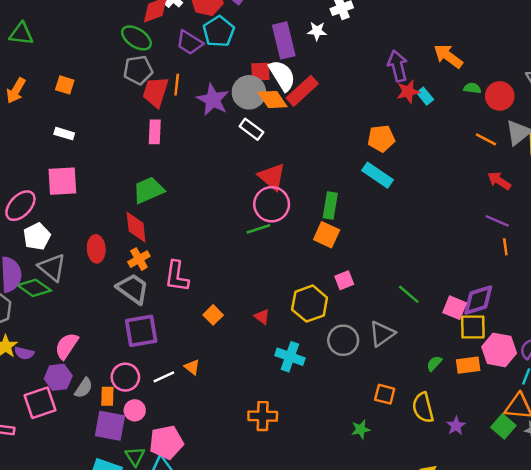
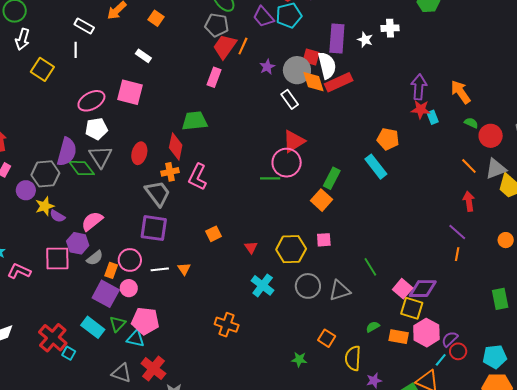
purple star: (213, 100) -> (267, 67), size x0.6
red triangle: (272, 177) -> (294, 141), turned 30
red arrow: (499, 181) -> (469, 201), turned 30
pink L-shape: (177, 276) -> (198, 177), moved

